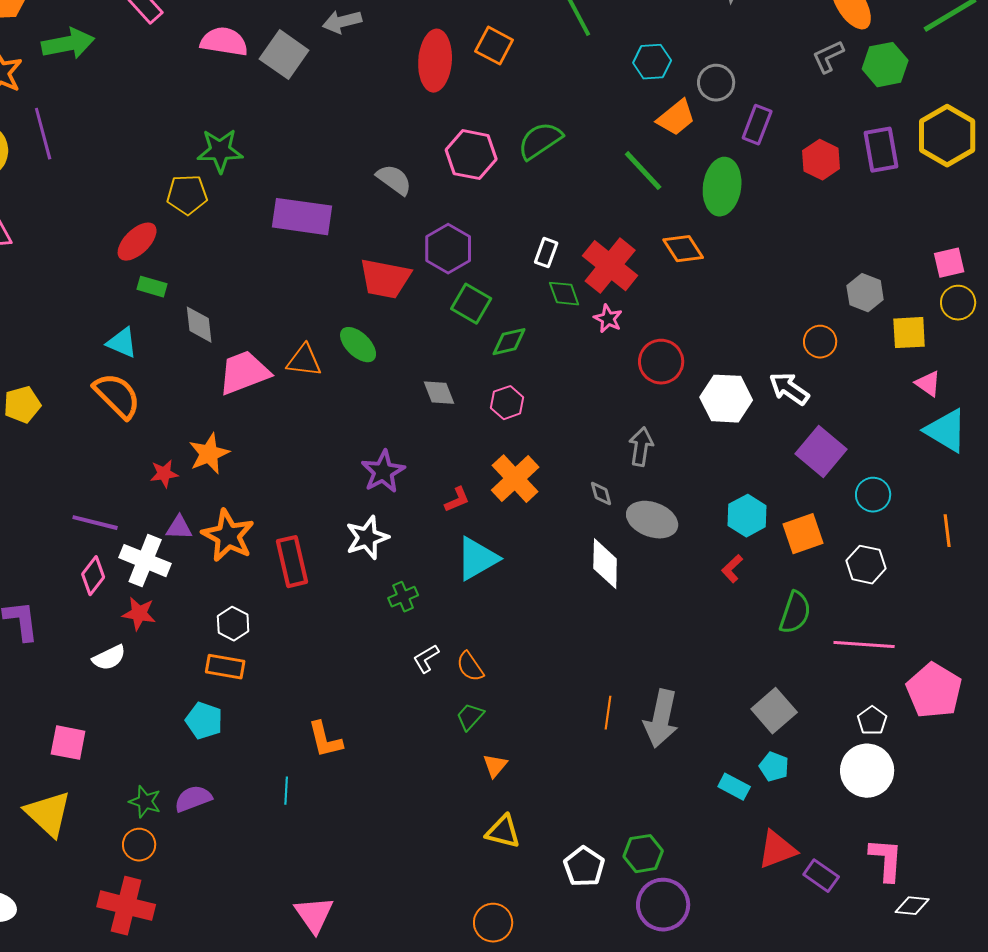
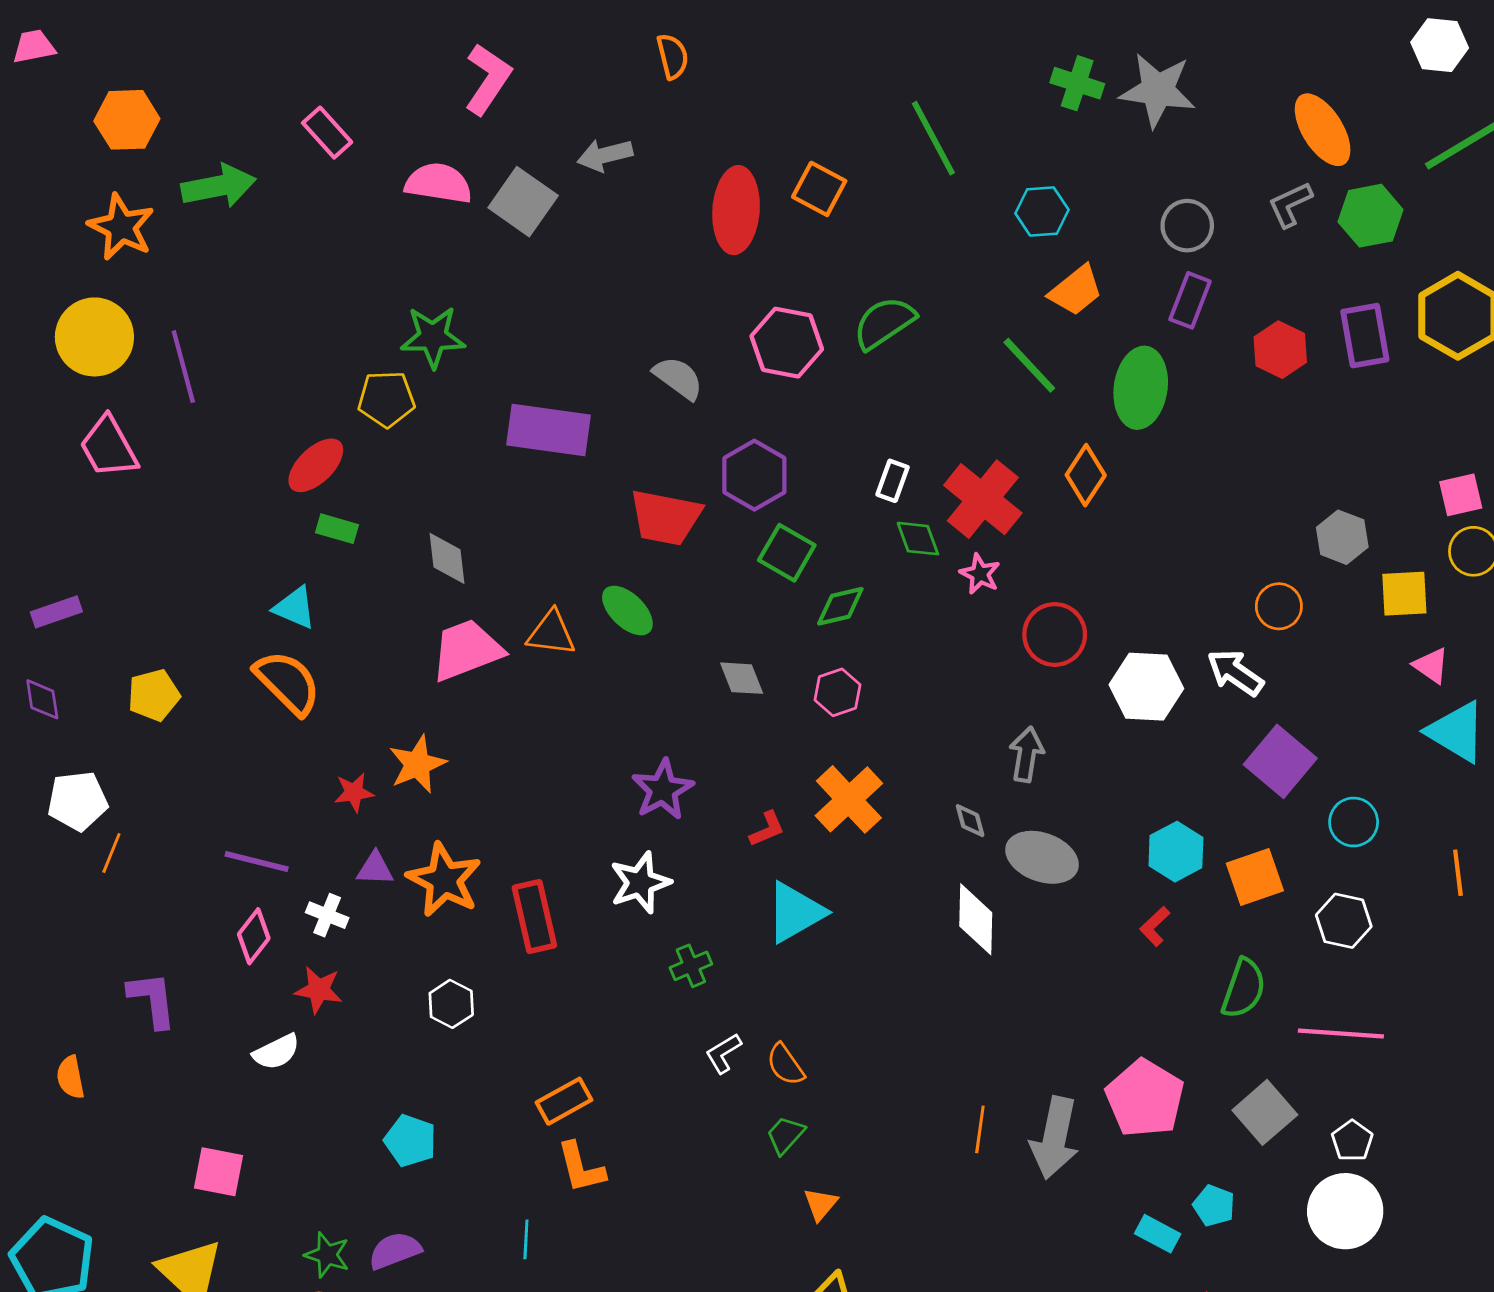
gray circle: (716, 83) -> (1187, 226), moved
purple line: (43, 134) -> (183, 367), moved
orange diamond: (683, 249) -> (1086, 475), turned 66
gray diamond: (199, 325) -> (447, 558), moved
white cross: (145, 561) -> (327, 915), size x0.6
orange rectangle: (225, 667) -> (564, 1101), moved, turned -39
pink pentagon: (934, 691) -> (1145, 1098), moved
gray square: (774, 711) -> (1265, 1112), moved

